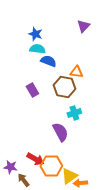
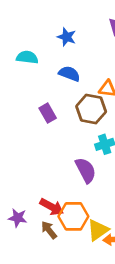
blue star: (35, 34) -> (67, 37), moved
cyan semicircle: (37, 49) -> (27, 57), moved
brown arrow: (23, 180) -> (49, 230), moved

